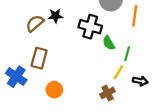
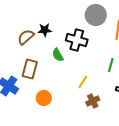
green semicircle: (109, 43) -> (58, 55), moved
yellow line: (118, 72) -> (83, 82), moved

